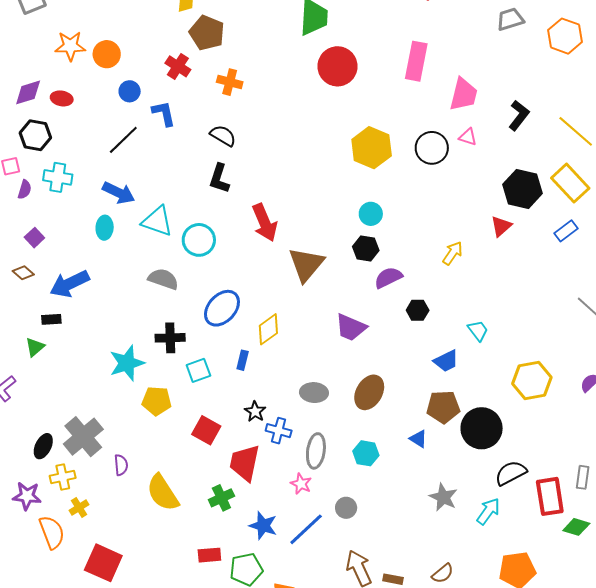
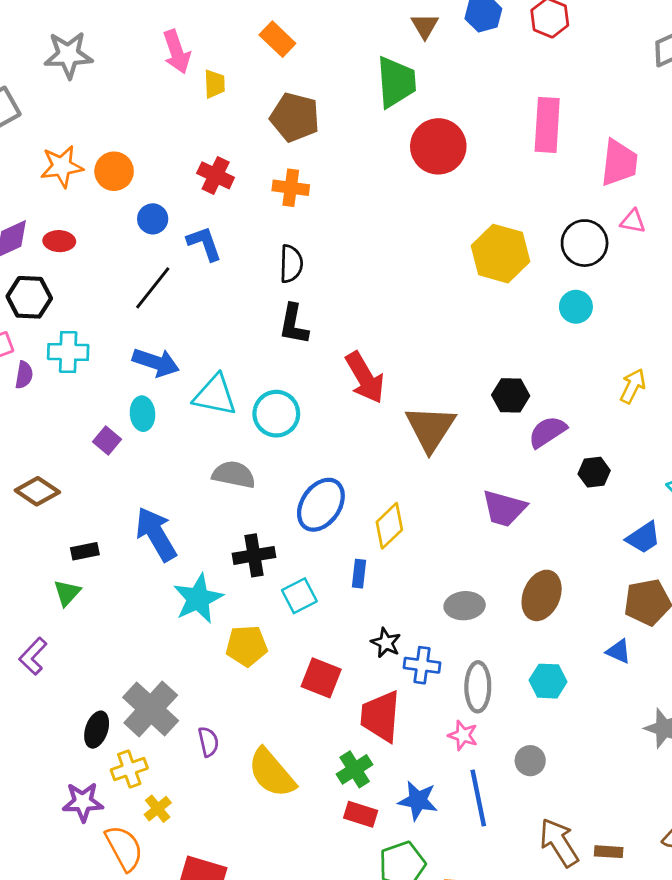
brown pentagon: (207, 33) -> (295, 117), moved
black semicircle: (223, 136) -> (291, 264), turned 68
cyan circle: (371, 214) -> (576, 307), moved
purple square: (34, 238) -> (107, 440), moved
brown diamond: (23, 273) -> (37, 491), size x1.4
blue arrow: (70, 284) -> (156, 534), moved, turned 93
blue line: (306, 529) -> (478, 798), turned -51
red rectangle: (209, 555) -> (361, 814), moved, turned 30

